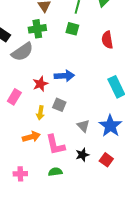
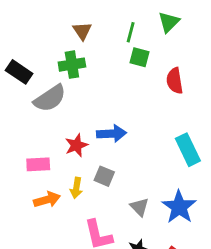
green square: (72, 29) -> (139, 57), moved
pink rectangle: (14, 97) -> (38, 164), turned 56
orange arrow: (31, 137) -> (47, 200), moved

